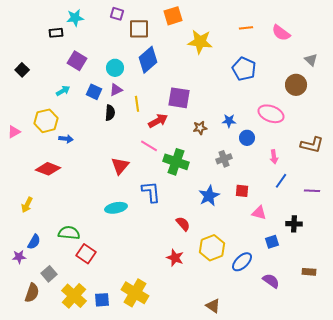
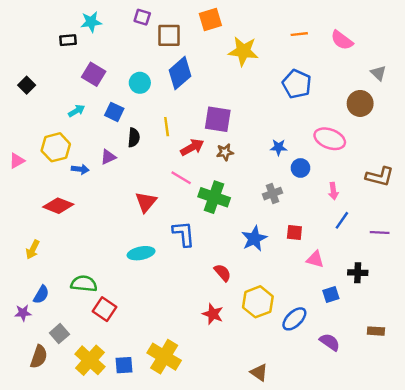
purple triangle: (116, 90) -> (108, 157), moved
brown star: (200, 128) -> (225, 152), moved

